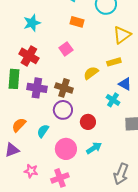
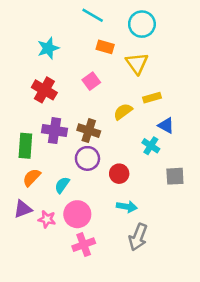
yellow triangle: (122, 35) -> (137, 63), moved, turned -30
green rectangle: (14, 79) -> (25, 146), moved
cyan arrow: (94, 148) -> (127, 207), turned 42
pink circle: (66, 149) -> (77, 214), moved
pink star: (31, 171) -> (47, 219), moved
gray arrow: (121, 174) -> (138, 237), moved

